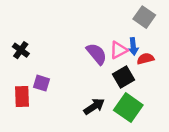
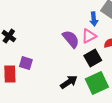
blue arrow: (133, 46) -> (94, 19), moved
green square: (128, 108) -> (97, 83), turned 30

